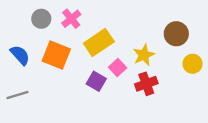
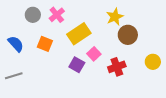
brown circle: (176, 34) -> (128, 35), moved
orange square: (56, 55) -> (45, 44), size x0.7
yellow star: (144, 55) -> (115, 17), moved
yellow circle: (193, 64) -> (153, 62), moved

